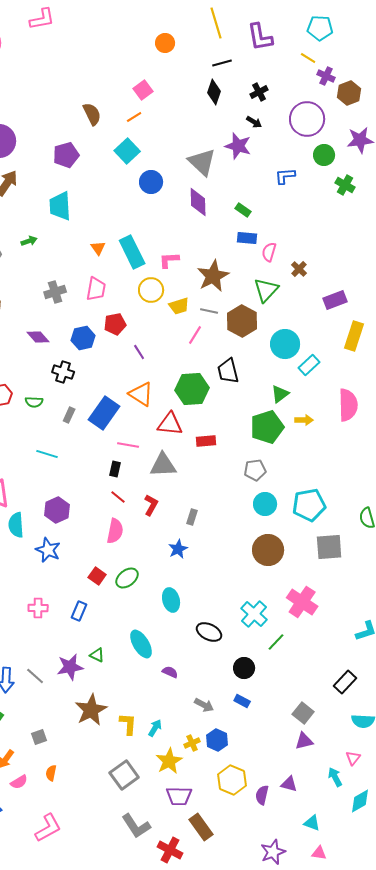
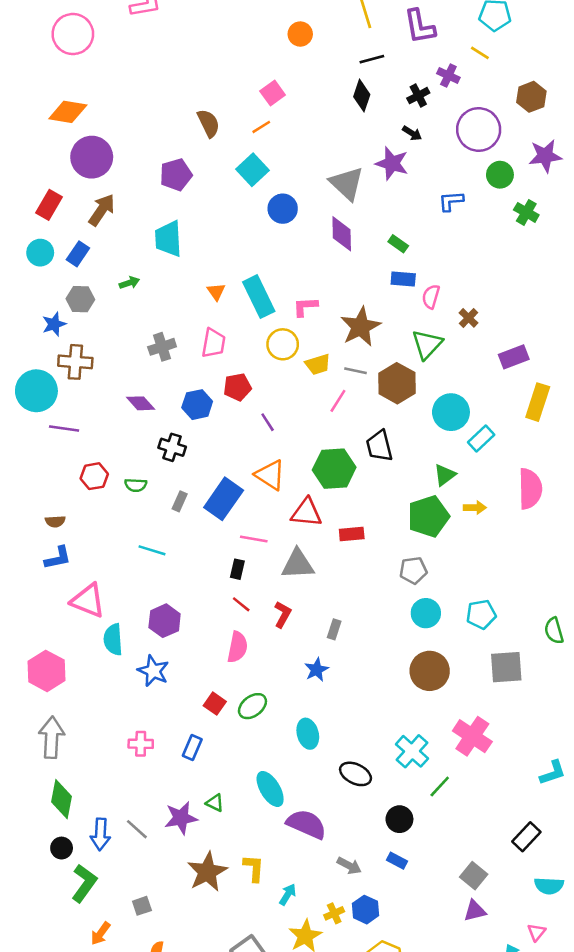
purple cross: (326, 76) -> (448, 75), moved
cyan pentagon: (309, 505) -> (481, 614), size x0.7
purple semicircle: (170, 672) -> (307, 824), size x2.0
yellow L-shape: (128, 724) -> (254, 868), moved

